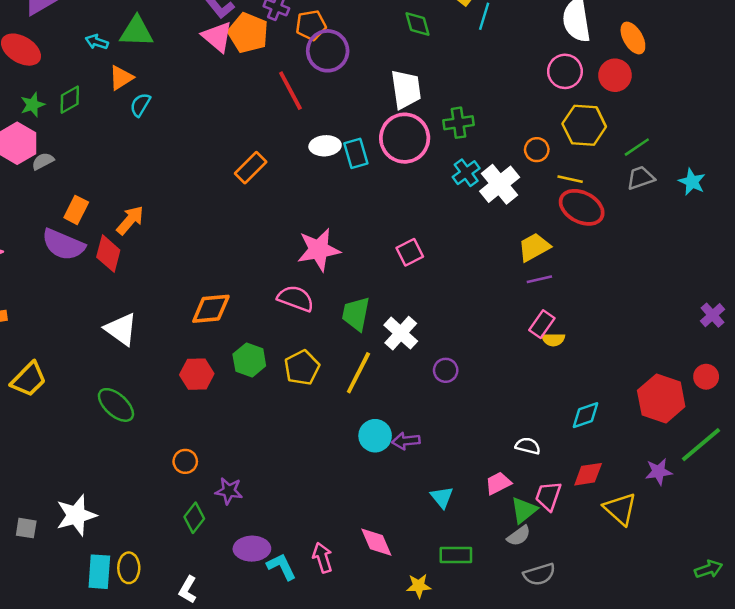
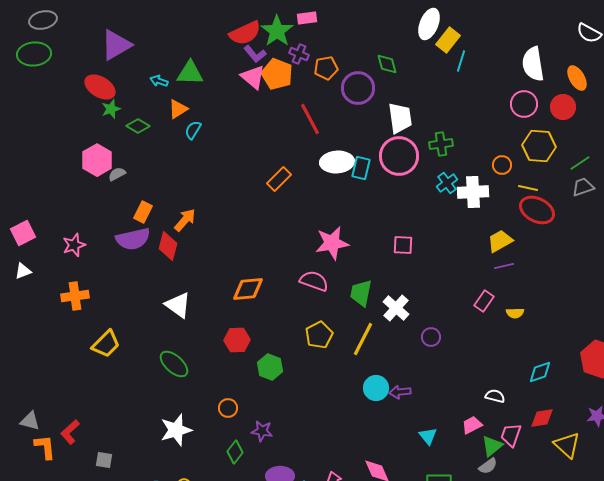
green diamond: (417, 24) -> (387, 64), moved
purple circle: (328, 51) -> (358, 88), moved
green diamond: (70, 100) -> (138, 126), turned 60
green star: (33, 105) -> (111, 109), moved
white ellipse: (325, 146) -> (337, 162), size x1.4
cyan rectangle: (356, 153) -> (361, 168), turned 30
white cross: (500, 184) -> (473, 192), turned 36
purple semicircle: (63, 245) -> (133, 239), turned -36
pink square: (410, 252) -> (403, 245), turned 30
pink rectangle: (542, 324) -> (484, 301), moved
green hexagon: (249, 360) -> (270, 367), moved
white star: (76, 515) -> (176, 430), moved

